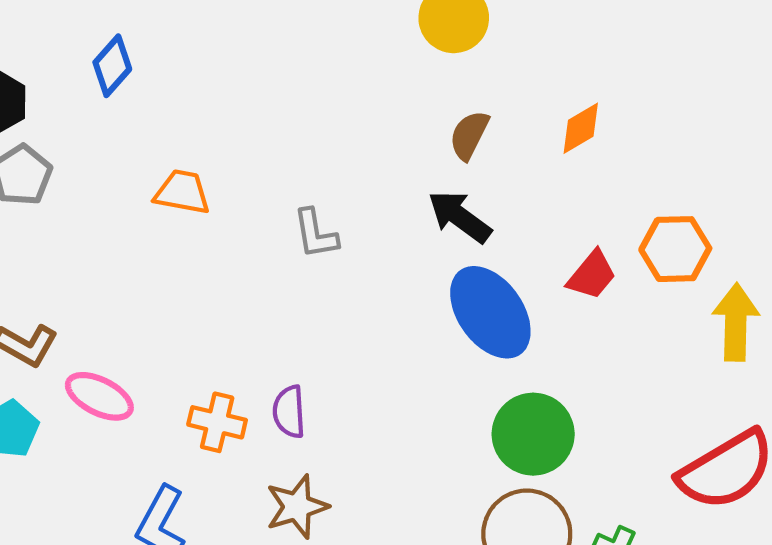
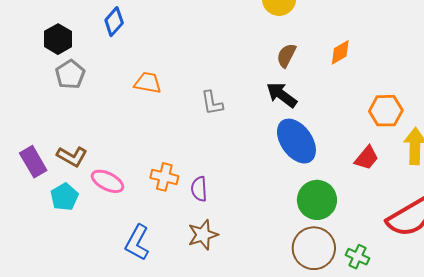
red trapezoid: (592, 275) -> (367, 158), moved
orange cross: (217, 422) -> (164, 177), moved

